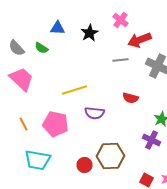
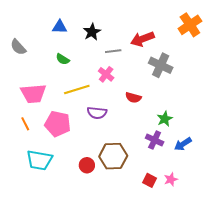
pink cross: (120, 20) -> (106, 74), moved
green semicircle: (42, 48) -> (63, 59), moved
gray line: (120, 60) -> (113, 51), moved
pink trapezoid: (22, 79) -> (33, 94), moved, turned 132

